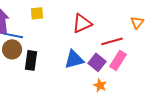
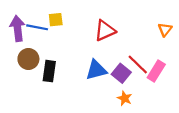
blue line: (13, 35) -> (37, 27), moved
red line: (112, 41) -> (138, 64), moved, turned 60
pink rectangle: (118, 60) -> (156, 71), moved

